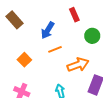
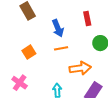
blue arrow: (48, 30) -> (58, 28), turned -66

